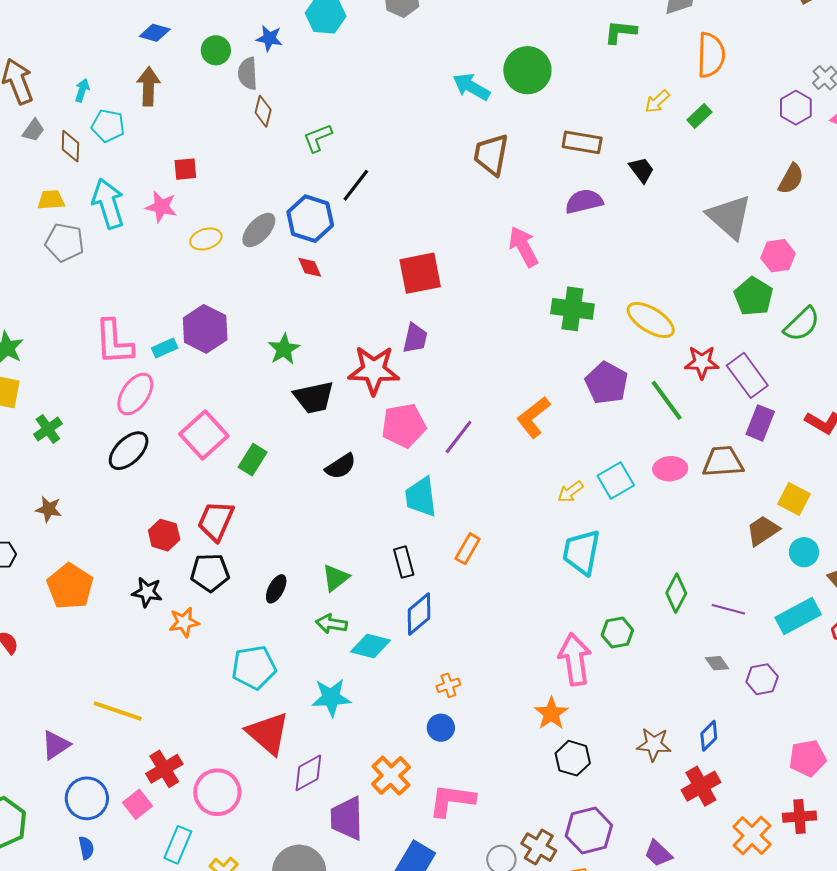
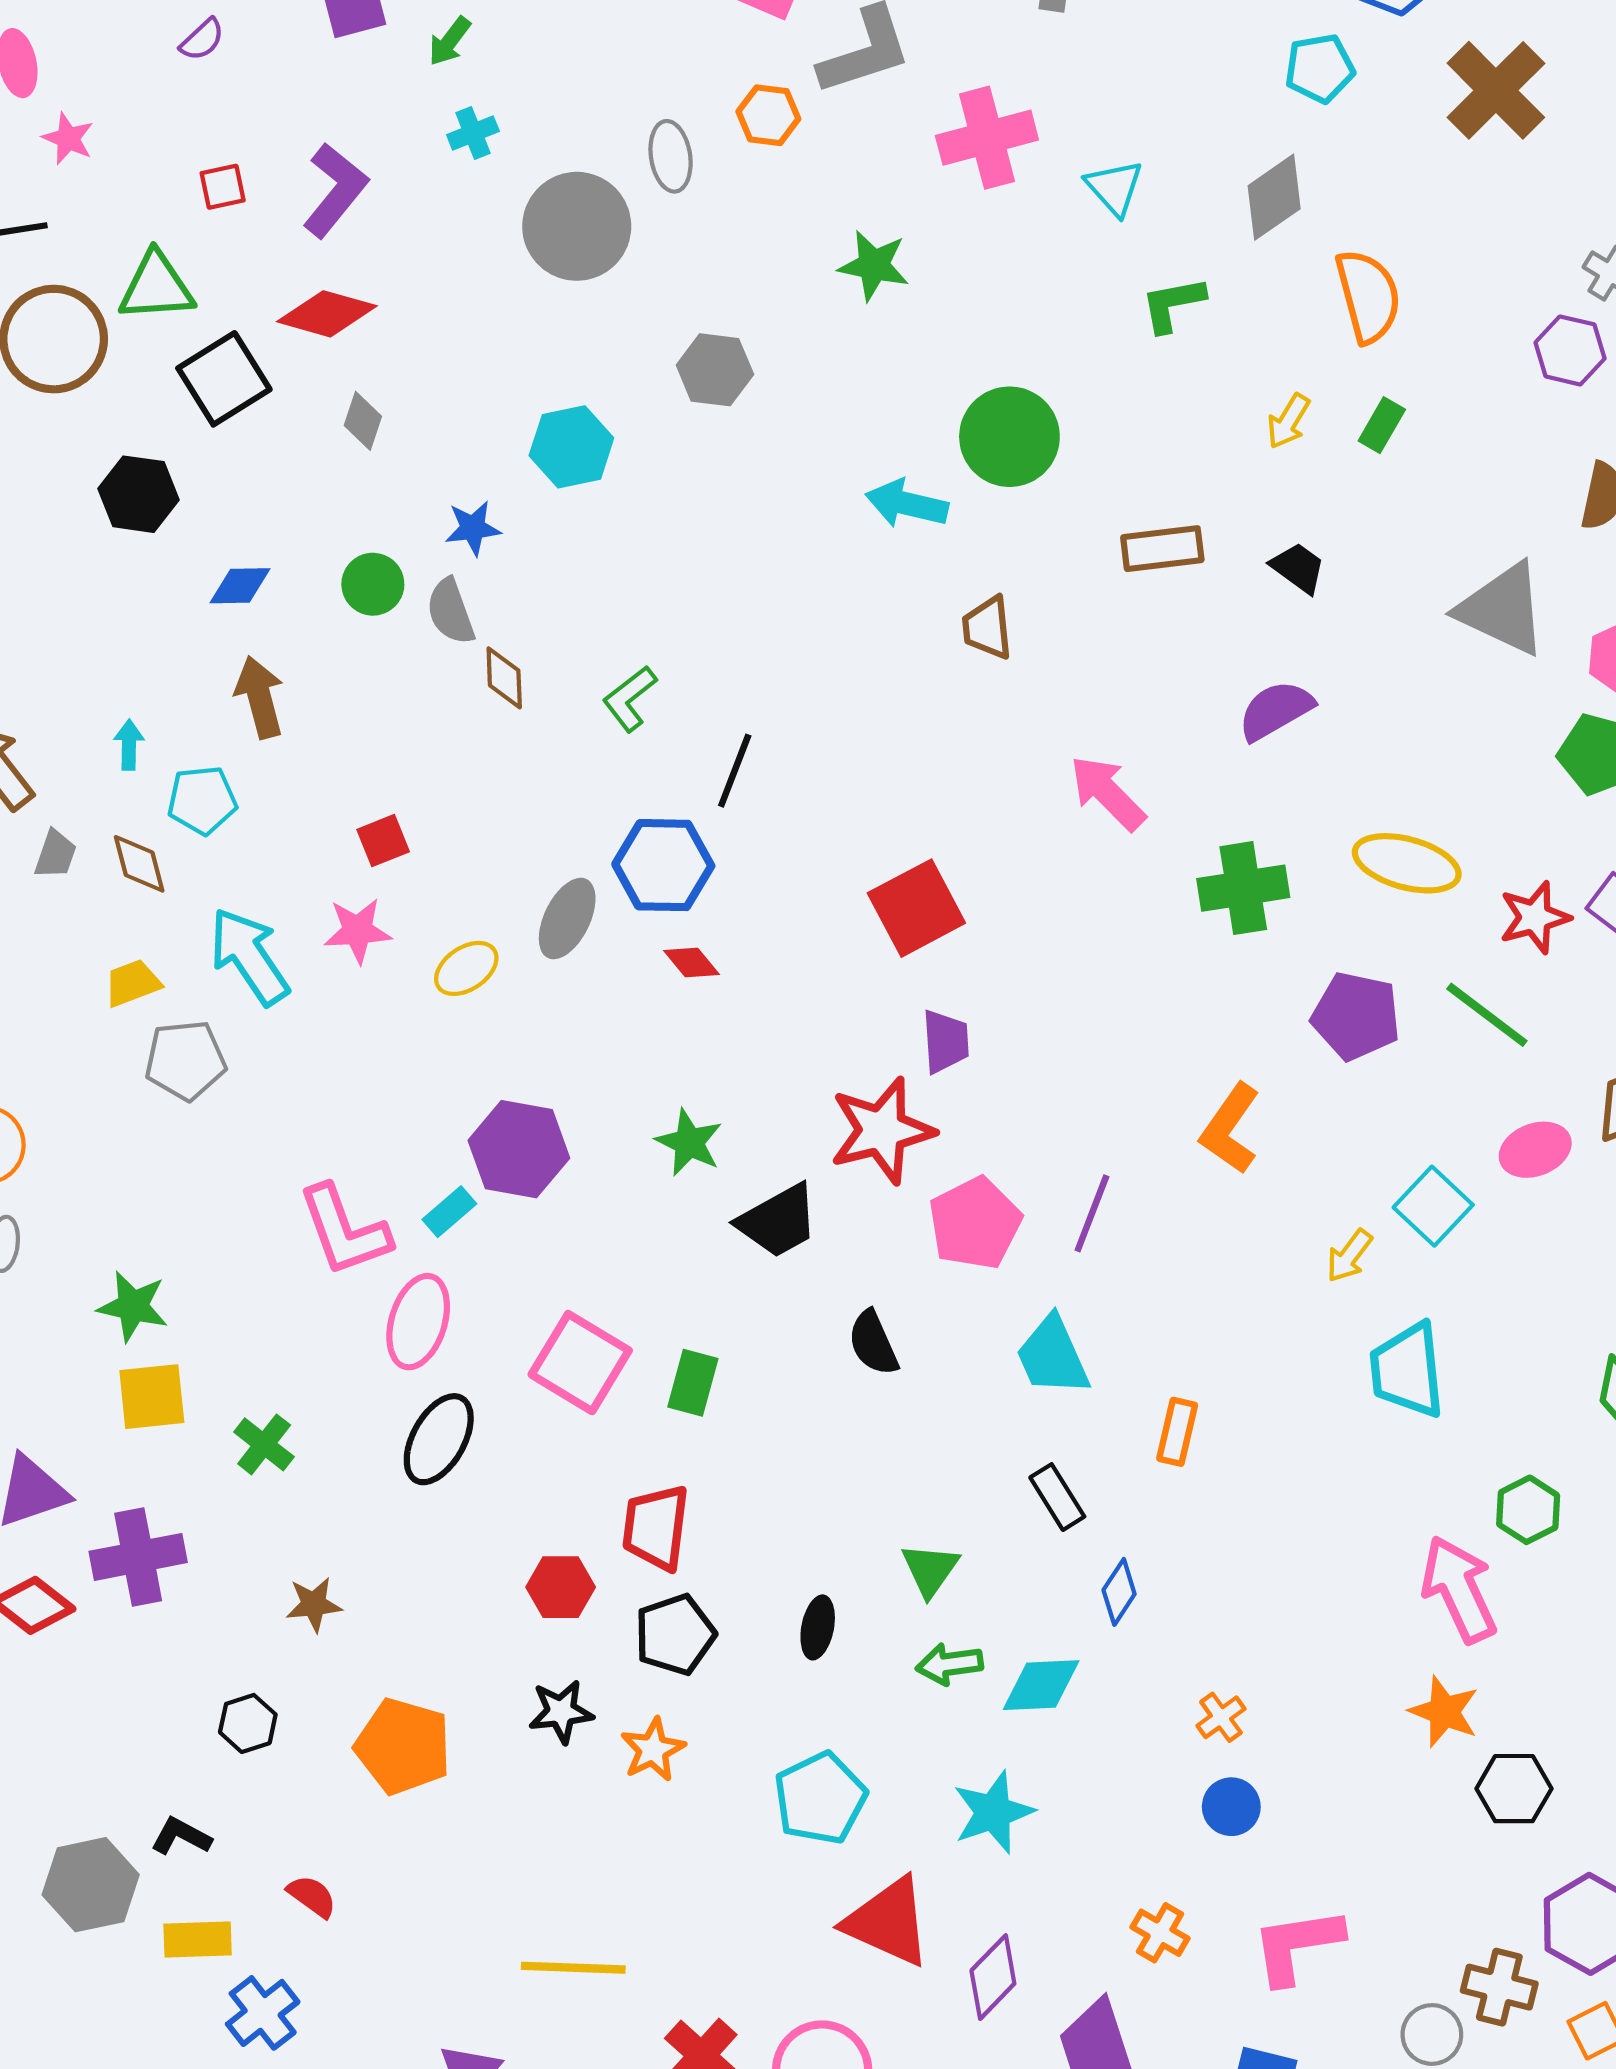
brown trapezoid: (491, 155) -> (987, 628), size x0.7
purple semicircle: (584, 201) -> (1276, 710), moved
black semicircle: (341, 466) -> (873, 1343), turned 116
blue diamond: (419, 614) -> (1119, 1592), size x0.7
orange cross: (391, 776) -> (1160, 1933), size x0.7

